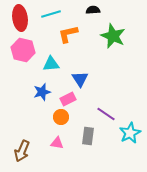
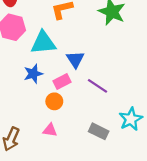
cyan triangle: (51, 64) -> (43, 43), size x1.4
purple line: (106, 114) -> (97, 86), moved
gray rectangle: (88, 136) -> (99, 131), moved, turned -72

